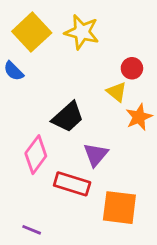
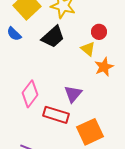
black trapezoid: (68, 117) -> (53, 37), moved
orange square: (119, 208) -> (90, 132), turned -32

